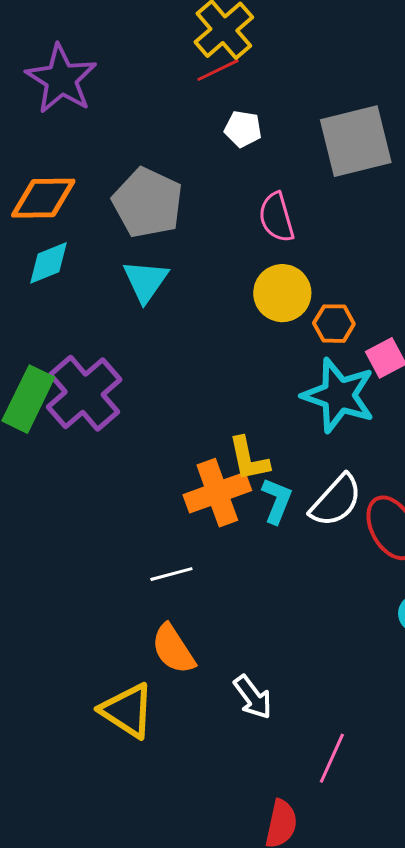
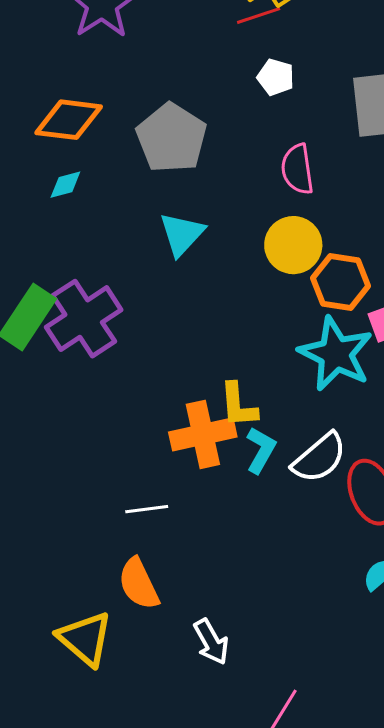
cyan diamond: (48, 263) -> (65, 185), size x0.7
cyan triangle: (146, 281) -> (182, 234), moved
orange hexagon: (334, 324) -> (340, 282), size x1.4

